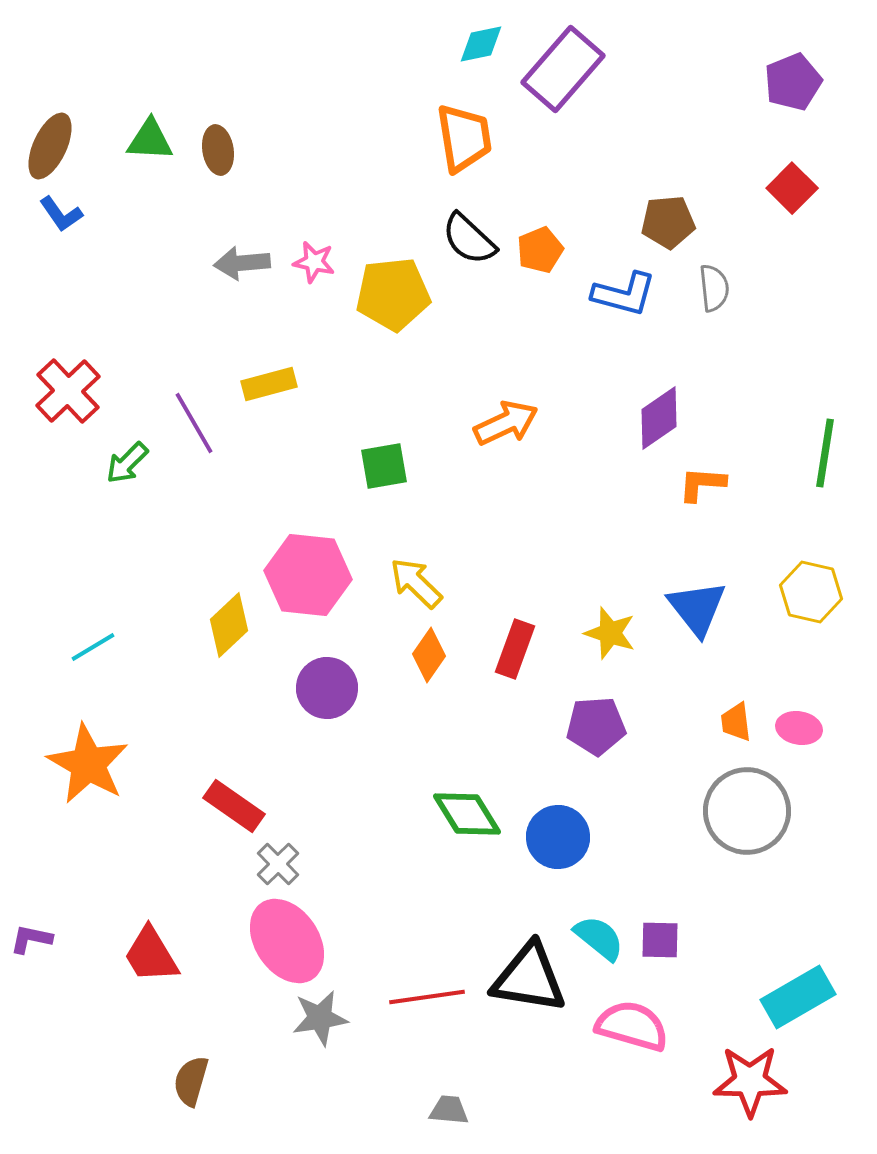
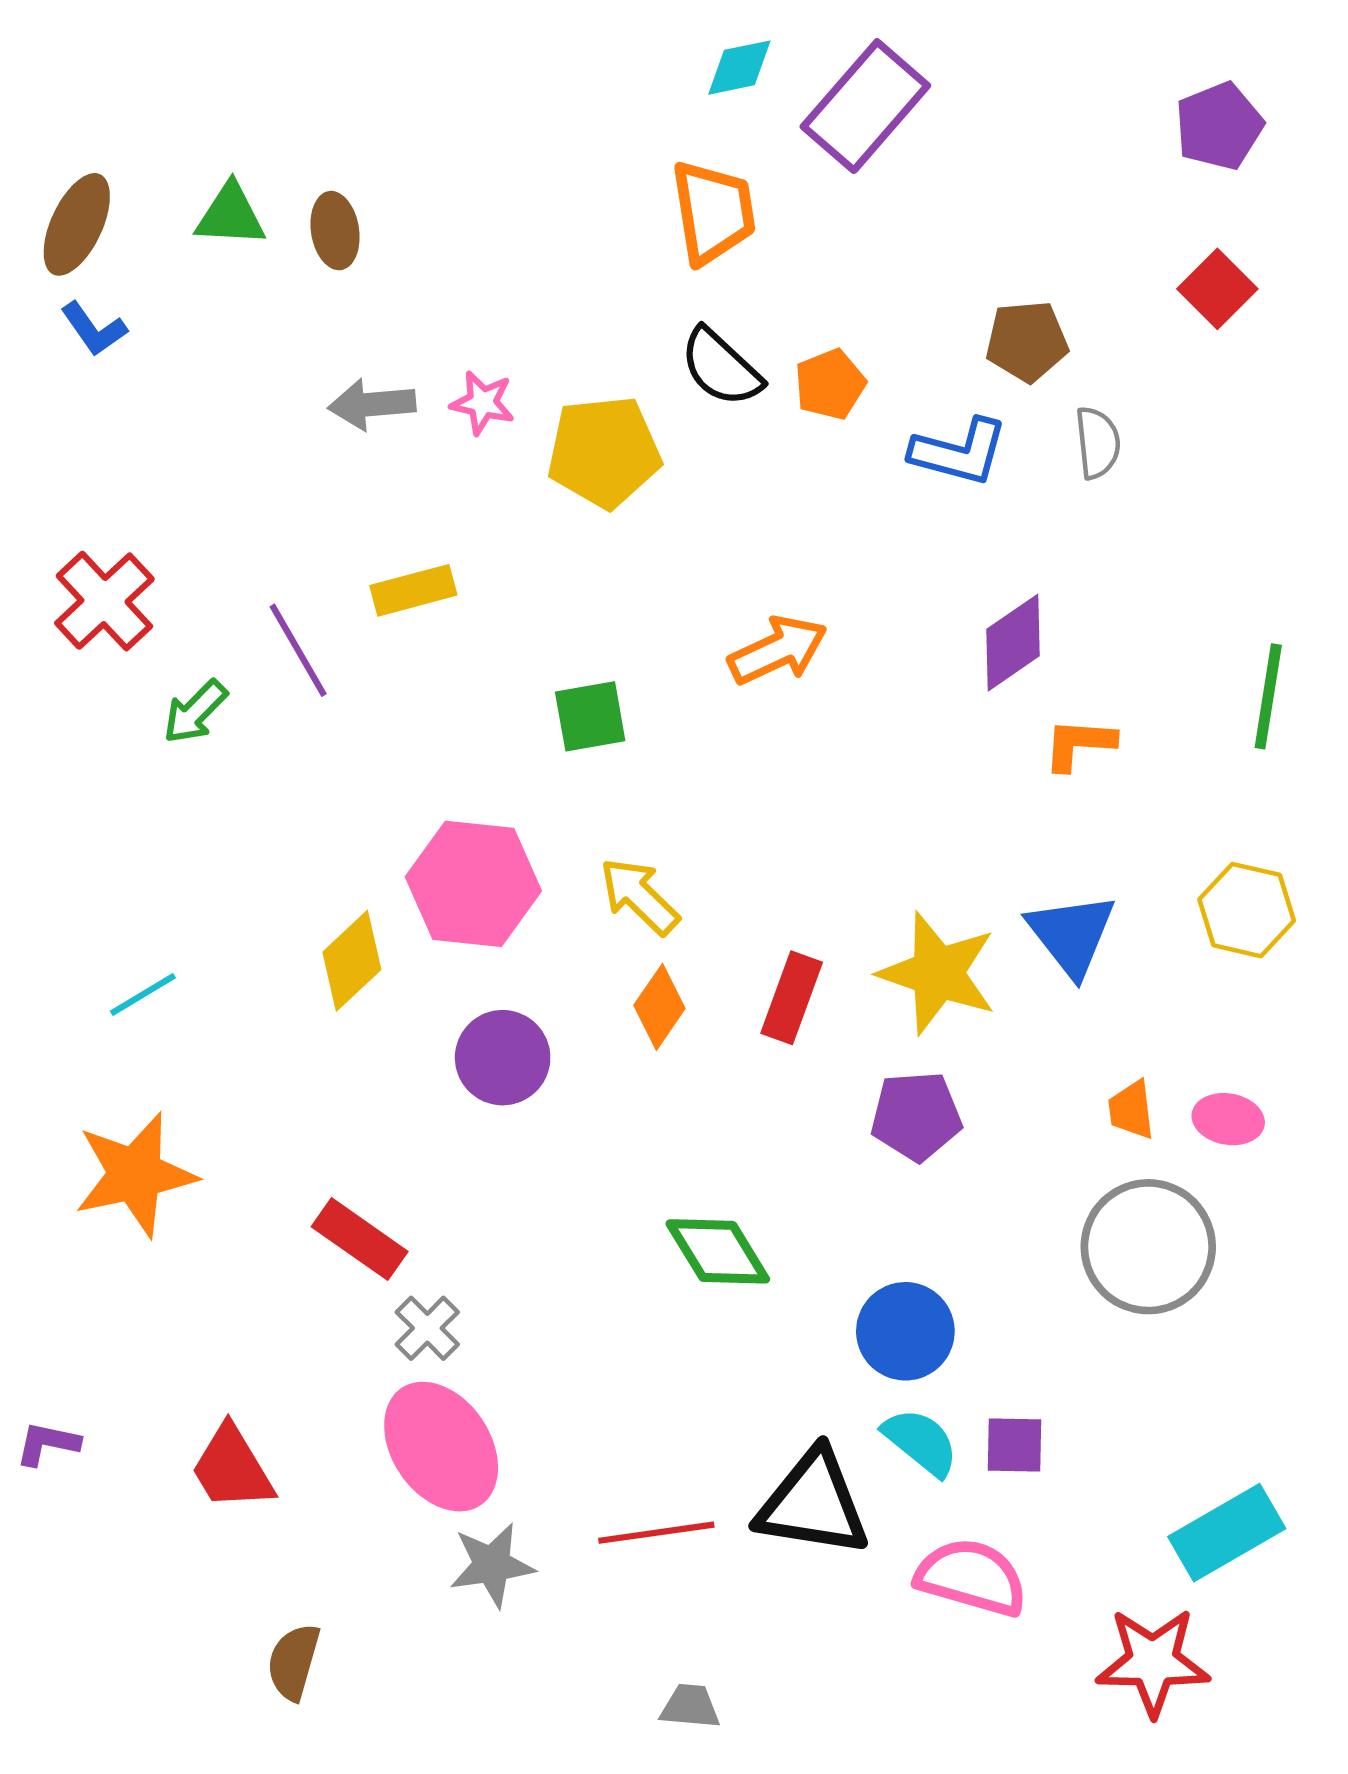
yellow star: (610, 633) -> (938, 973), size x1.5
orange star: (88, 764) -> (135, 1174), turned 30
blue circle: (558, 837) -> (905, 1331), moved

